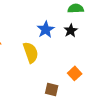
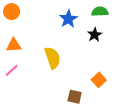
blue star: (46, 29) -> (68, 19), moved

